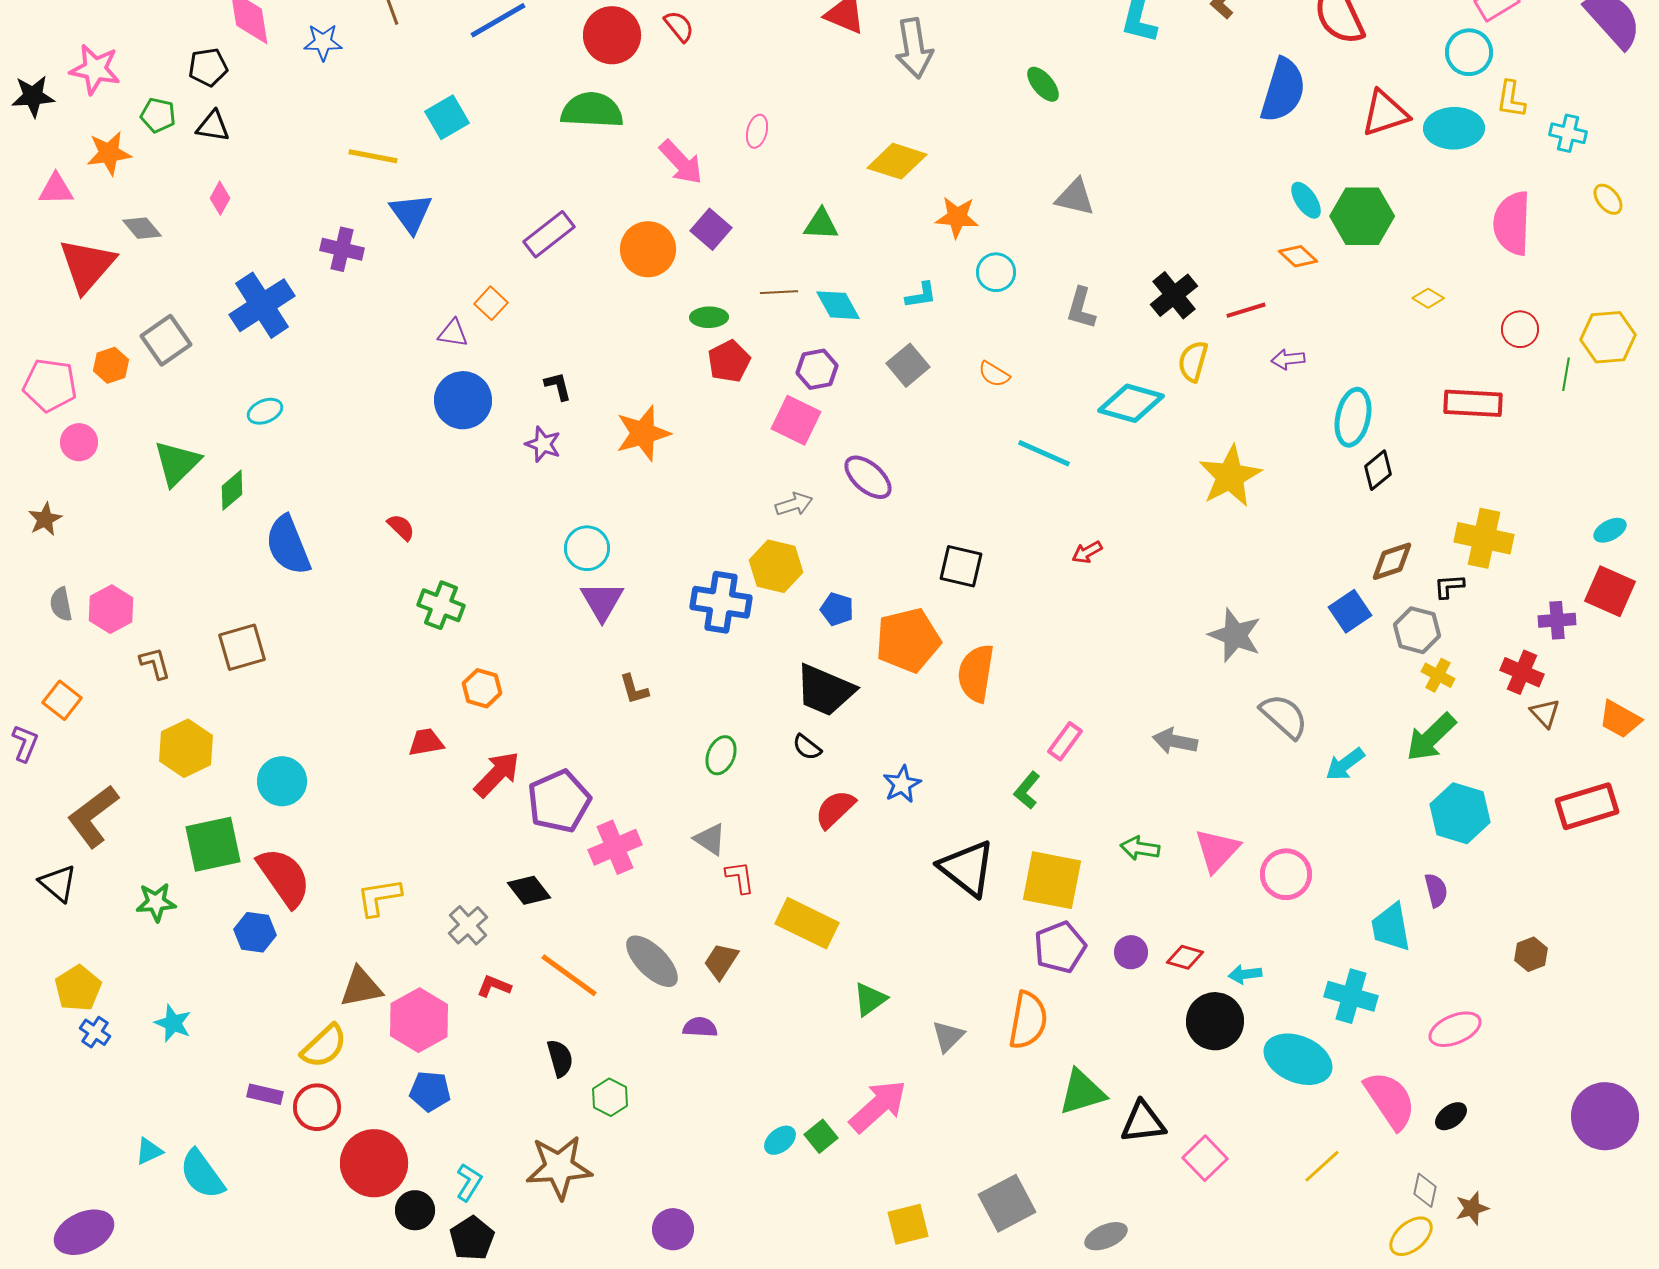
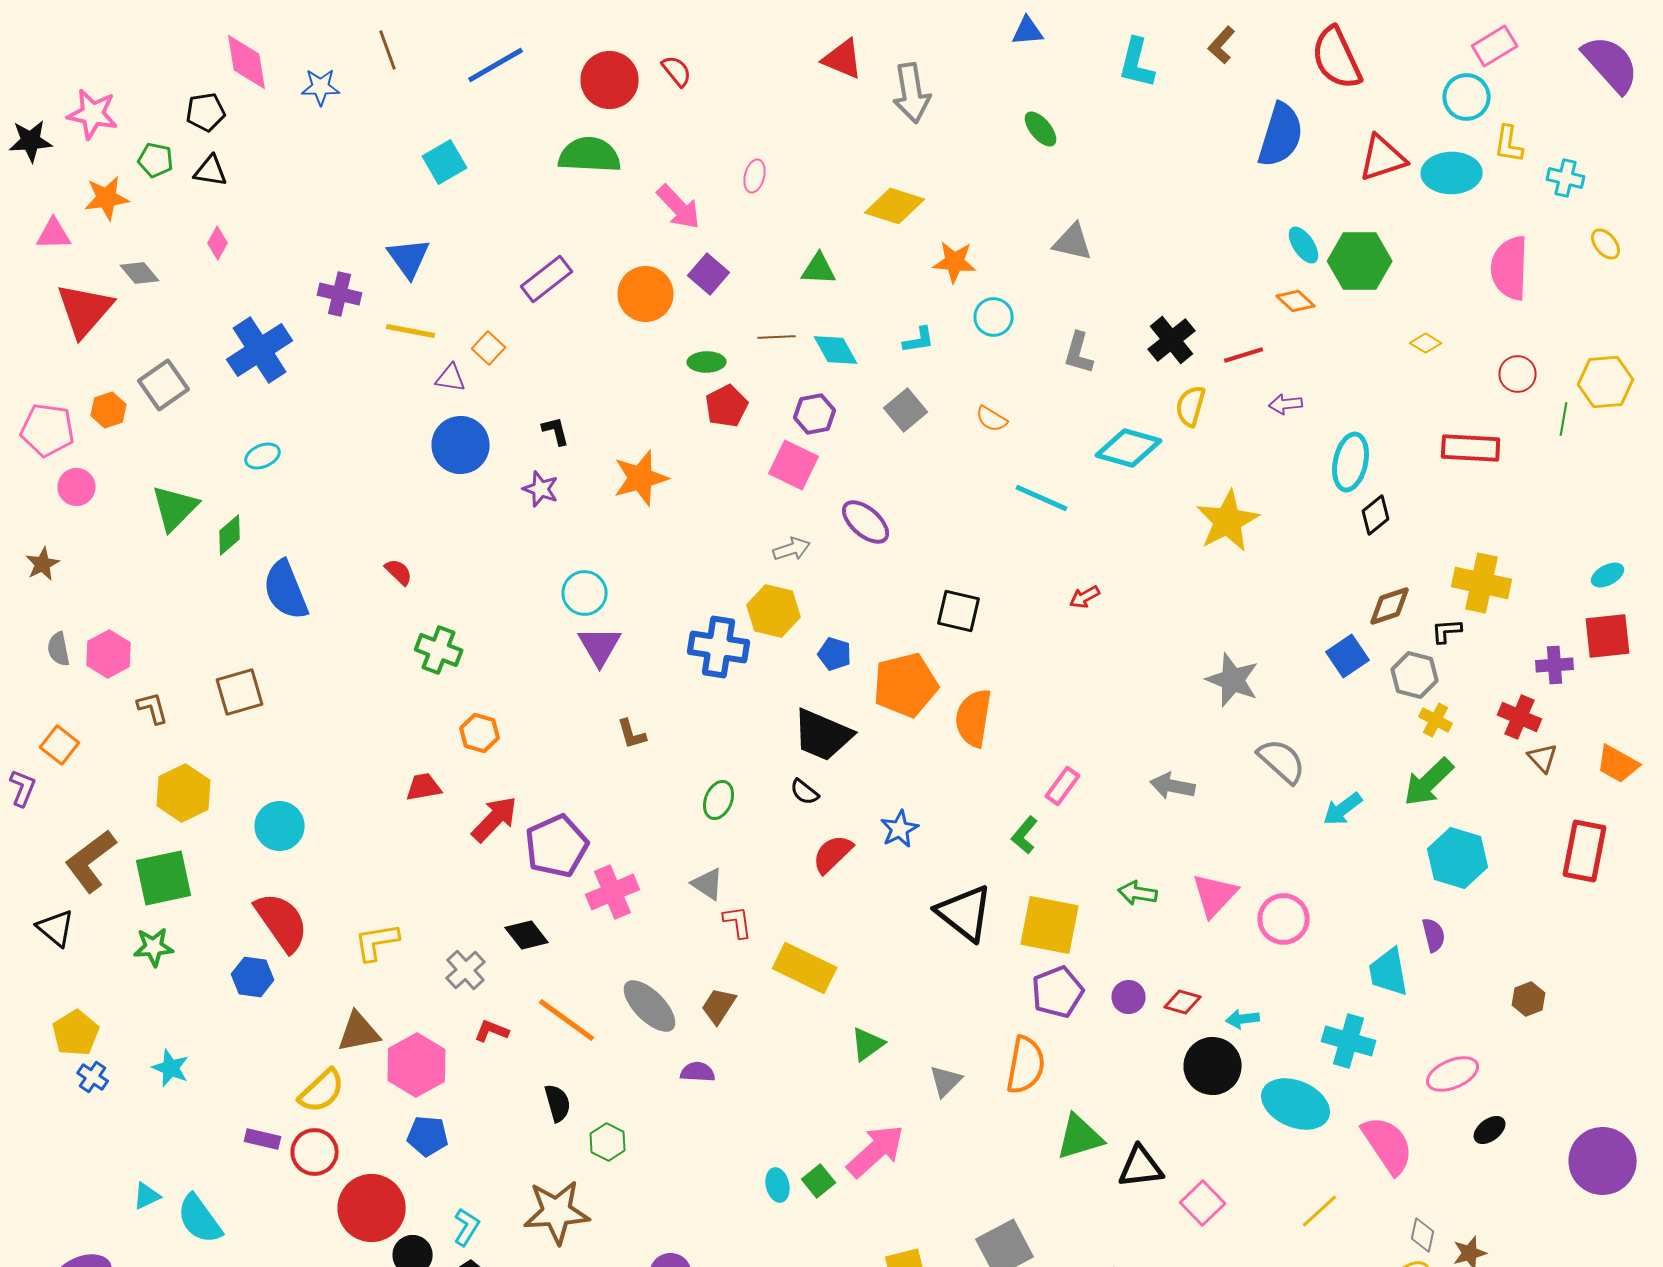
yellow line: (373, 156) -> (411, 331), moved
red square: (1610, 591) -> (1608, 636), turned -30
red rectangle: (1587, 806) -> (1585, 851), turned -62
green square: (213, 844) -> (164, 878), moved
black ellipse: (1451, 1116) -> (1490, 1130), moved
cyan ellipse: (780, 1140) -> (778, 1185), turned -64

